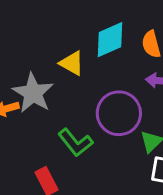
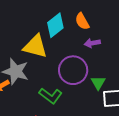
yellow triangle: (72, 63) -> (35, 46), size x1.5

